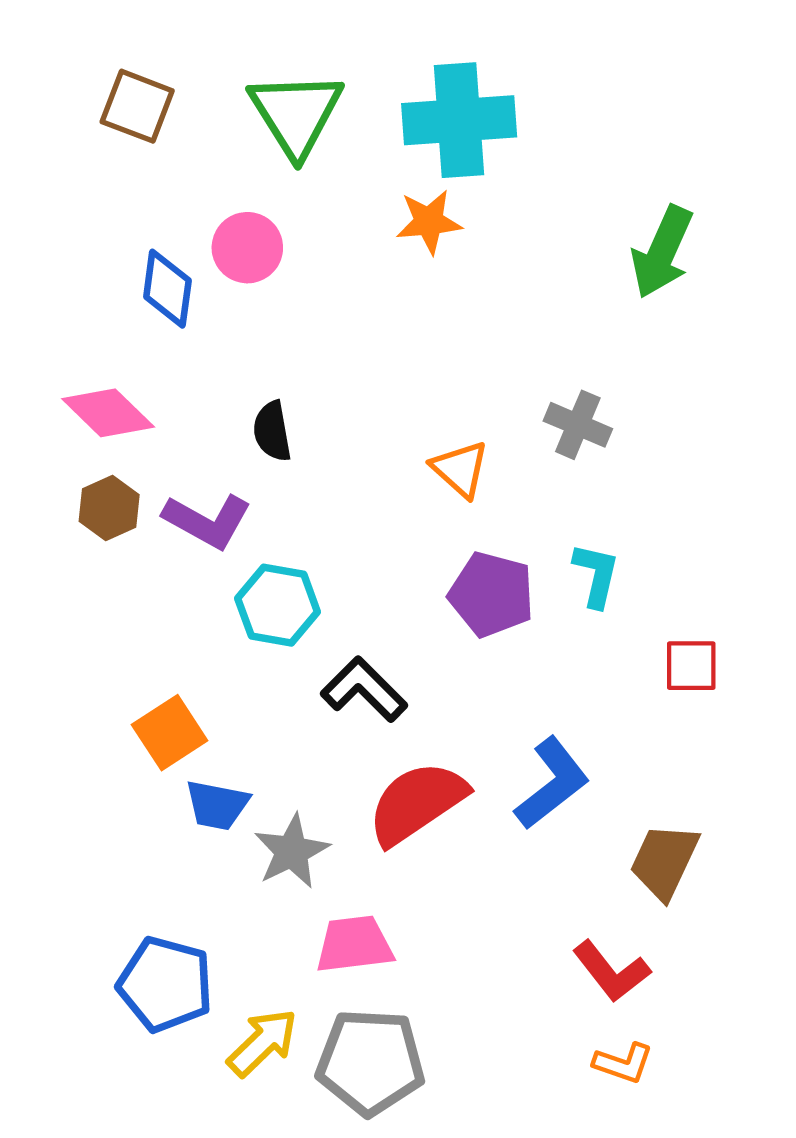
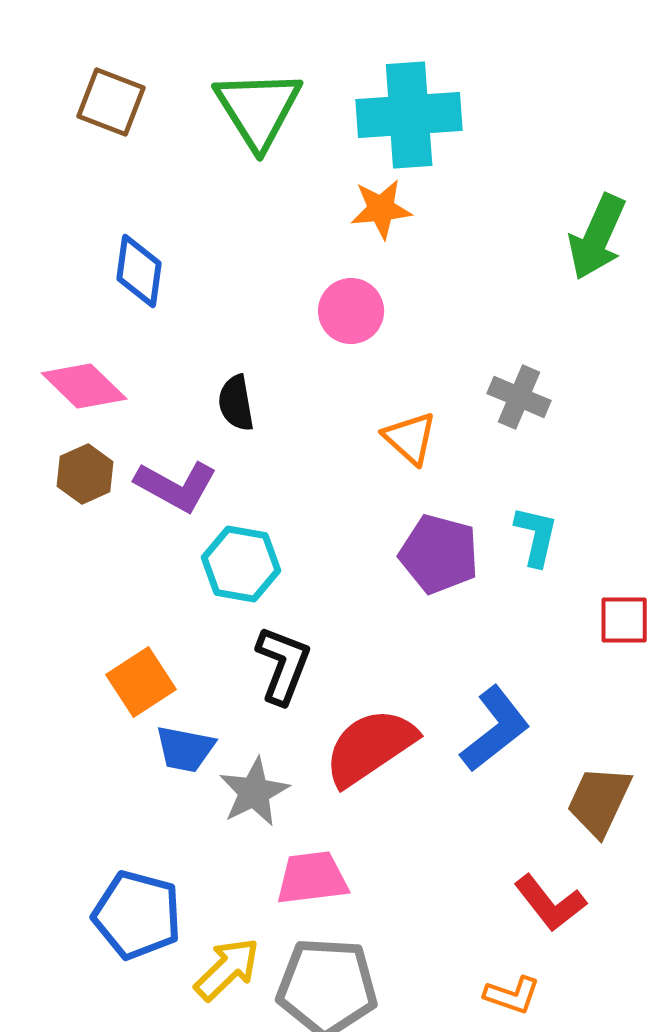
pink circle: (247, 248) -> (351, 311), moved
black L-shape: (364, 689) -> (283, 665), moved, turned 66
orange L-shape: (623, 1063) -> (512, 995), moved

